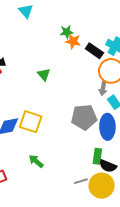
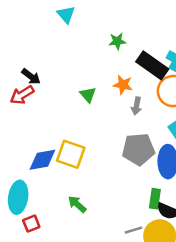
orange star: (73, 41) -> (123, 85), moved
black rectangle: (94, 51) -> (152, 65), size x1.4
gray arrow: (103, 88) -> (137, 106), moved

